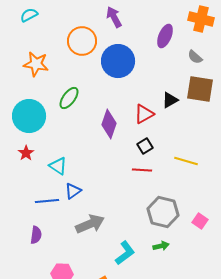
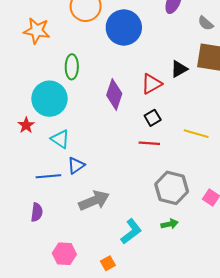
green ellipse: (69, 98) -> (72, 67), turned -35
cyan circle: (29, 116) -> (49, 99), moved

